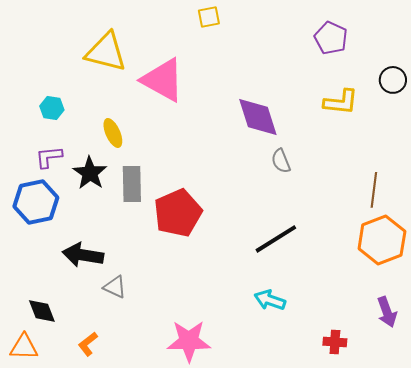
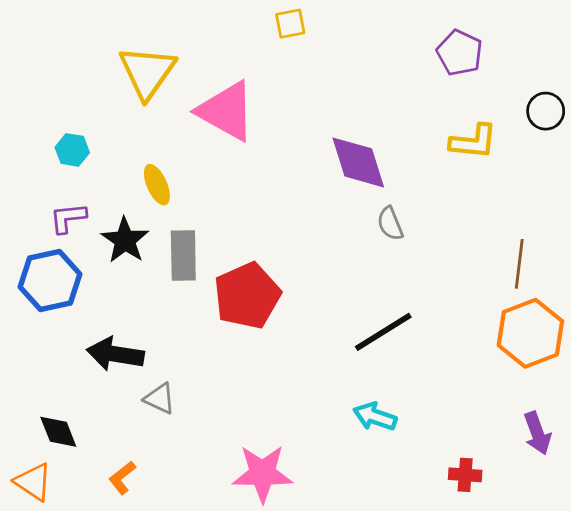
yellow triangle: (106, 52) -> (147, 72), turned 51
orange triangle: (24, 347) -> (33, 482), turned 32

